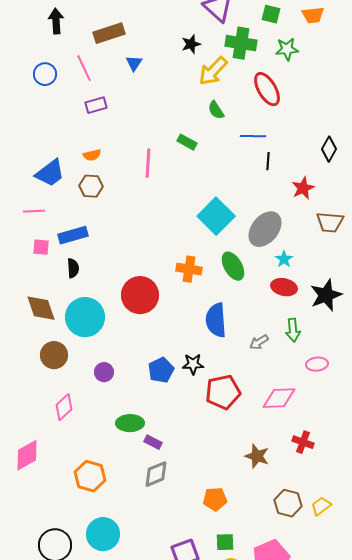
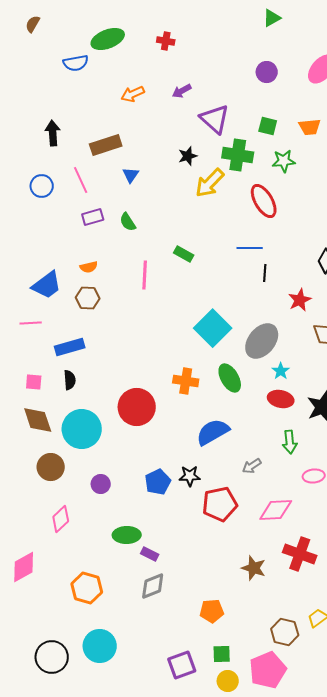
green semicircle: (216, 110) -> (128, 222), moved
pink square: (41, 247) -> (34, 382), moved
blue semicircle: (216, 320) -> (213, 432), turned 64
gray arrow: (259, 342) -> (252, 466), moved
red cross: (303, 442) -> (300, 554), size x1.5
brown hexagon: (288, 503) -> (285, 632), moved

